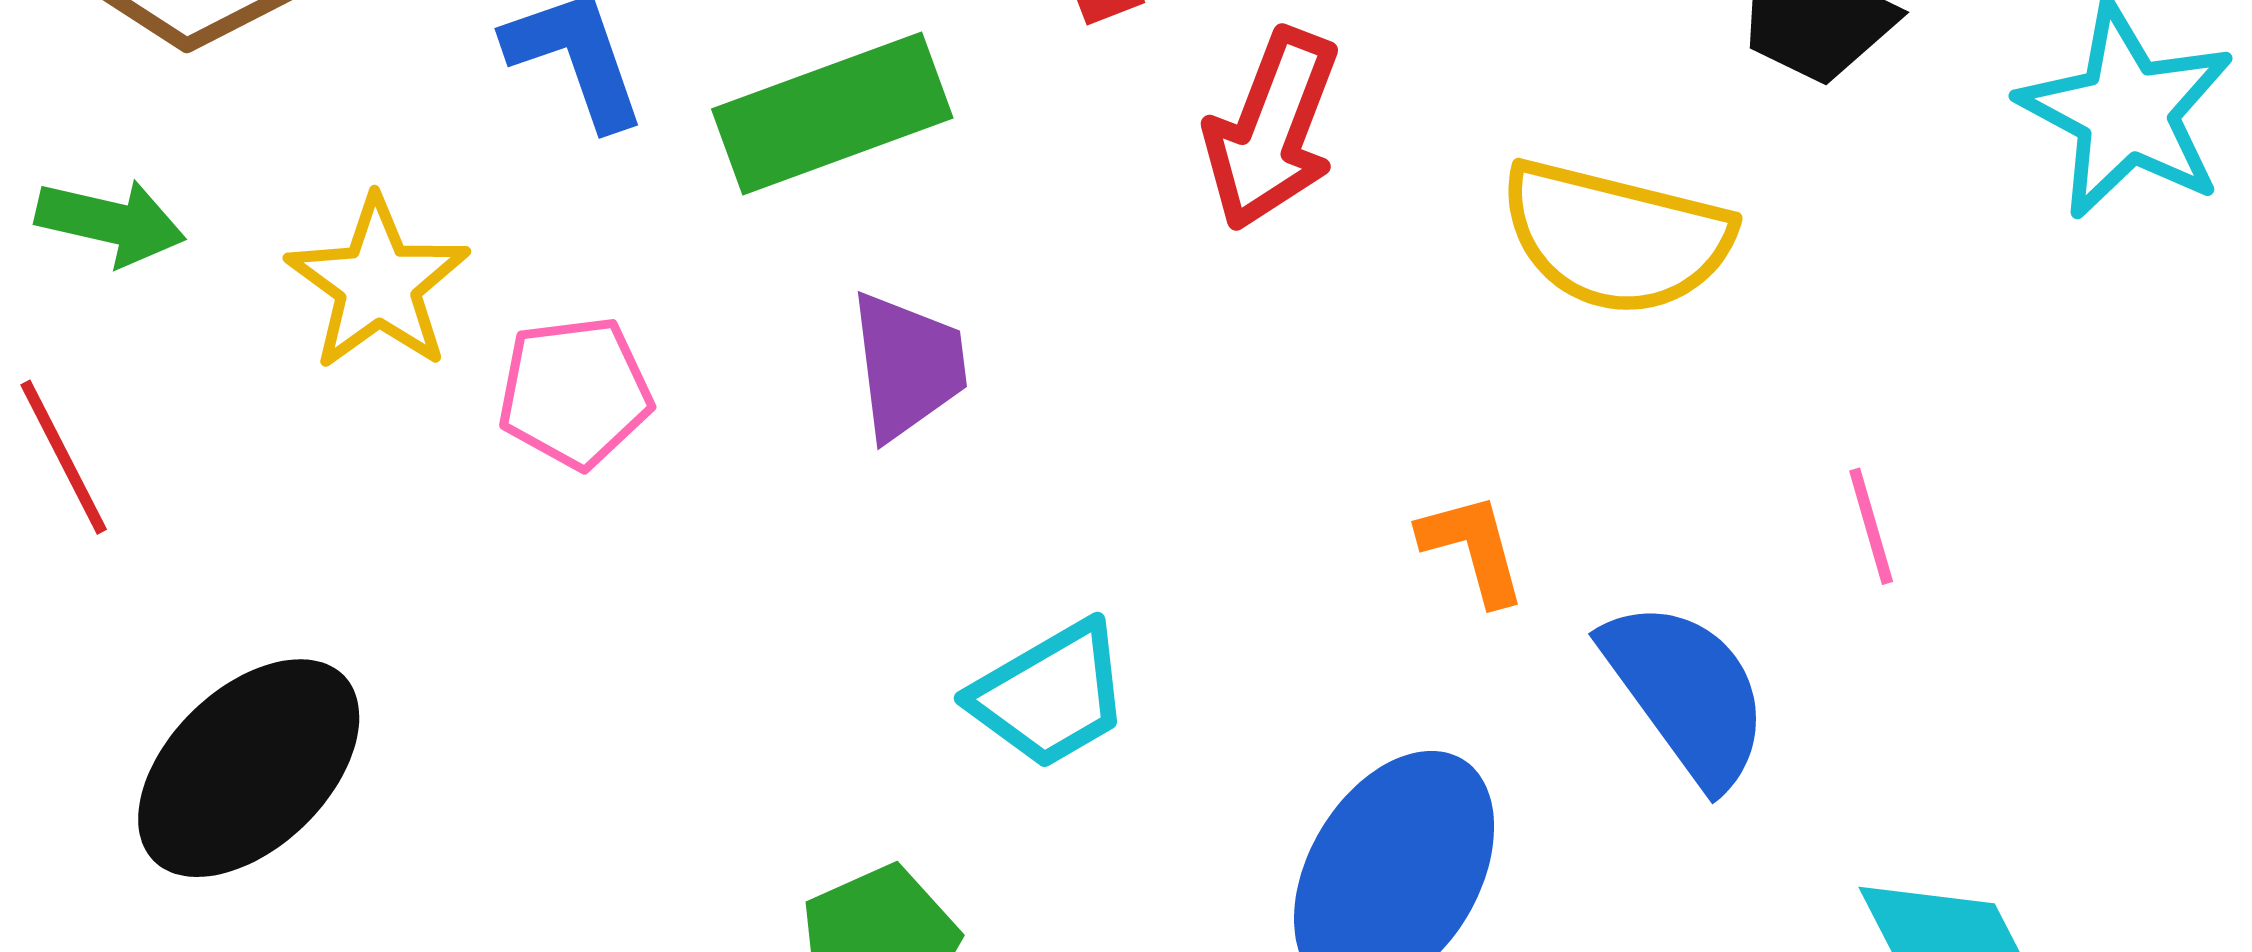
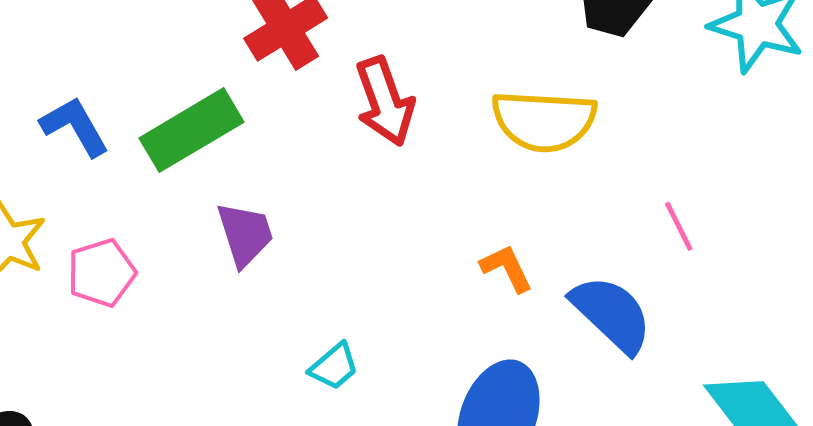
red arrow: (1272, 129) -> (385, 101), turned -30
cyan trapezoid: (1050, 695) -> (334, 366), size x0.7

